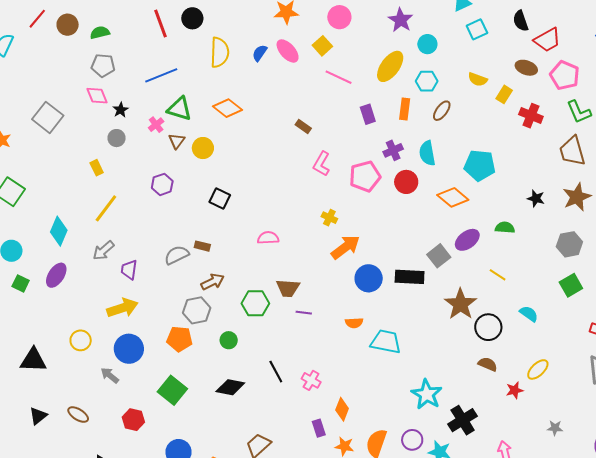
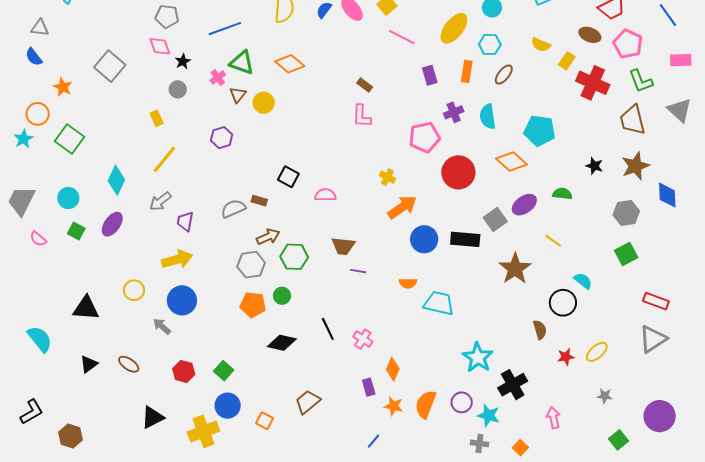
red cross: (531, 116) -> (593, 83), size x1.4
pink L-shape: (322, 164) -> (362, 116), moved, turned -30
red circle: (406, 182) -> (458, 172), moved, size x1.4
black square: (220, 198) -> (288, 177), moved
green hexagon: (255, 303) -> (294, 257), moved
black circle: (488, 327) -> (563, 303), moved
orange pentagon: (180, 339) -> (253, 305), moved
brown semicircle: (488, 364) -> (540, 330), turned 48
yellow ellipse: (538, 369) -> (597, 352), moved
green square: (172, 390) -> (224, 371), moved, size x0.7

